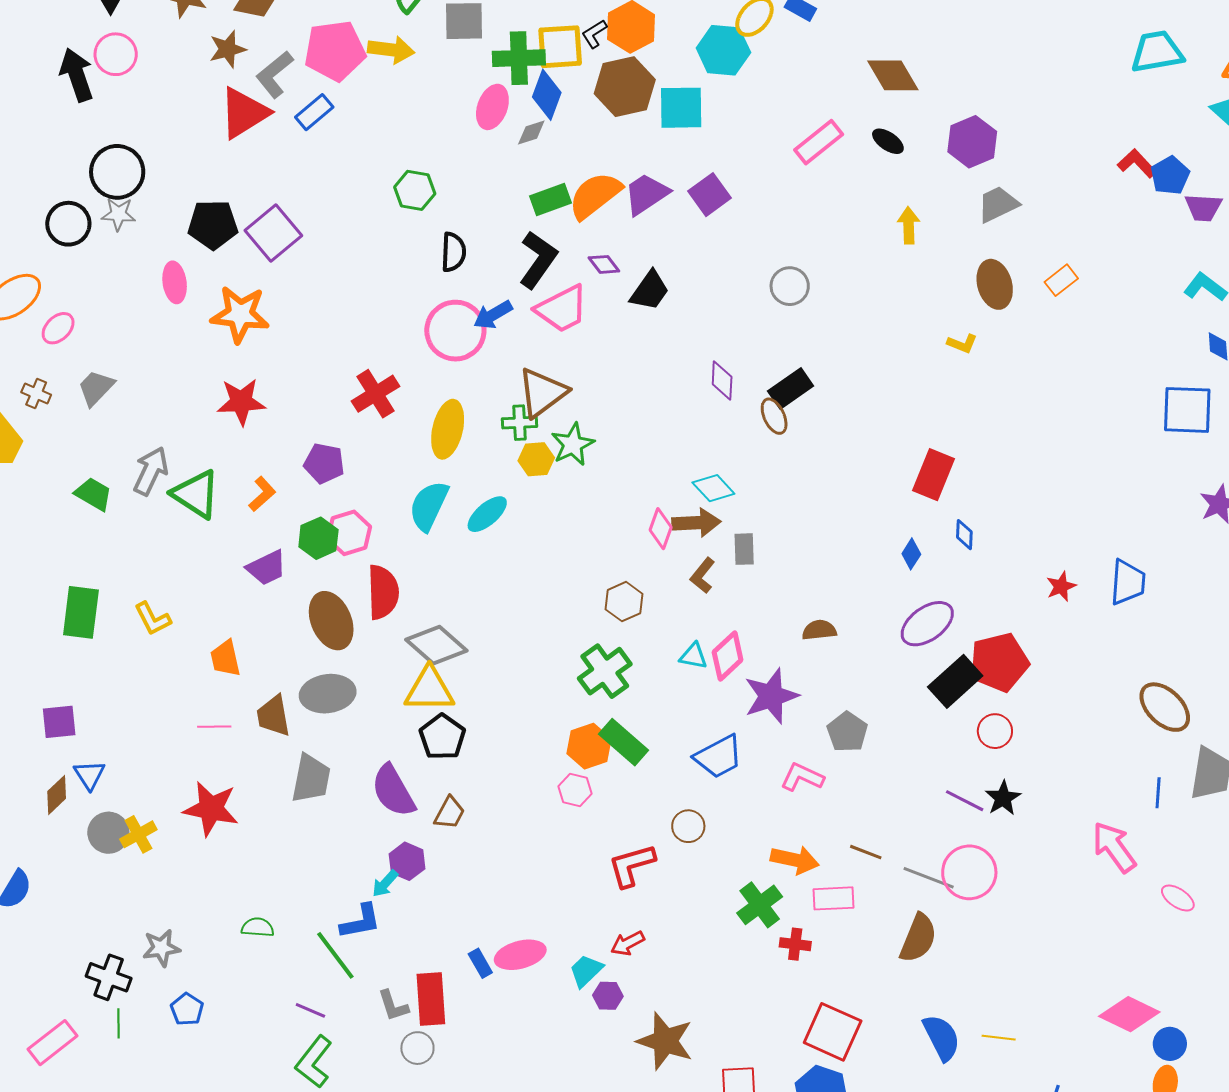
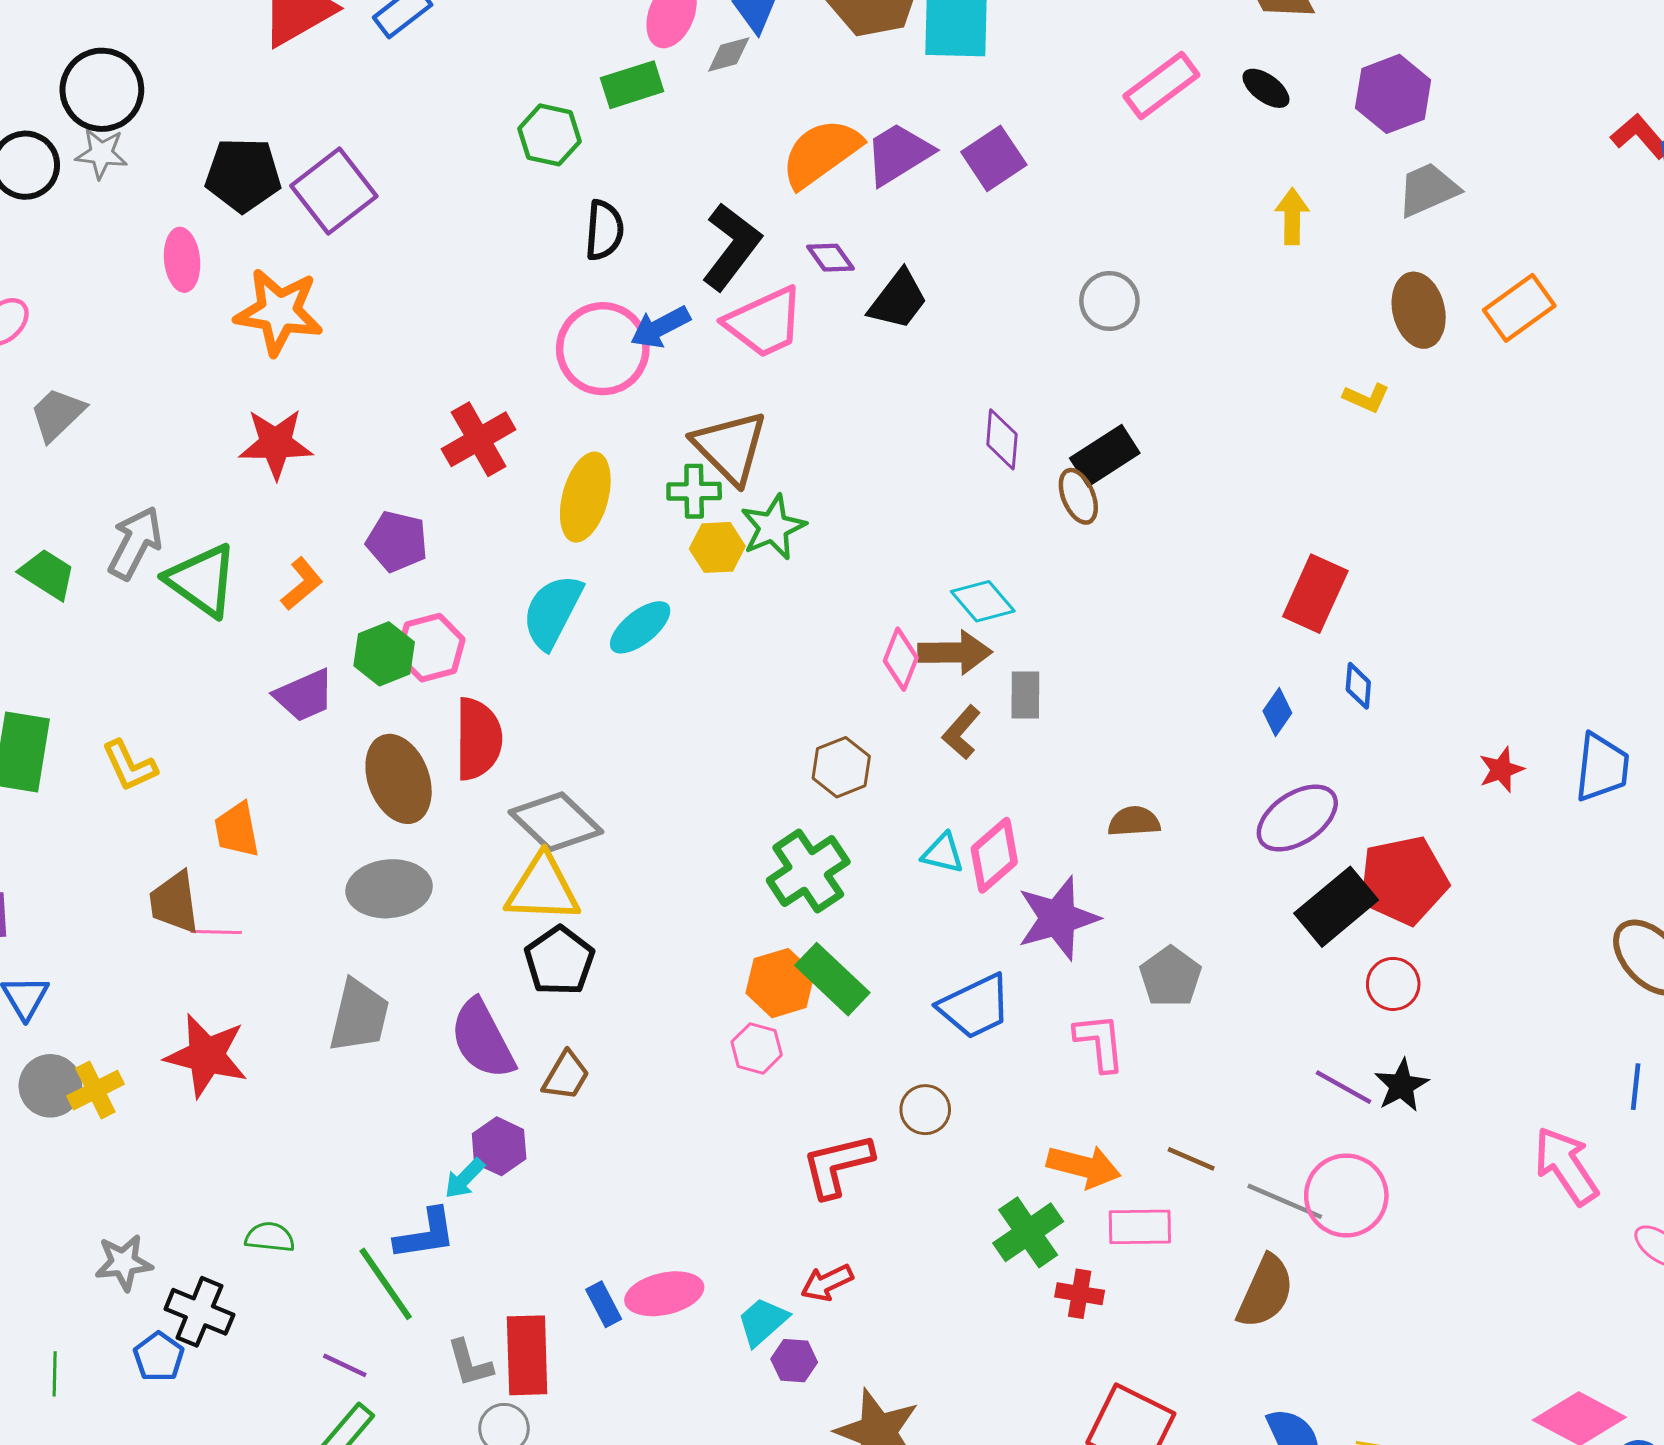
green rectangle: (550, 199) -> (632, 85), moved
orange rectangle: (1061, 280) -> (1519, 308), size x1.4
brown triangle: (542, 393) -> (730, 447), turned -40
brown trapezoid: (273, 716) -> (174, 902), moved
pink L-shape: (802, 777) -> (1100, 1042), turned 57
black cross: (109, 977) -> (199, 1312), moved

